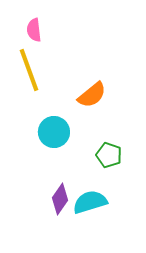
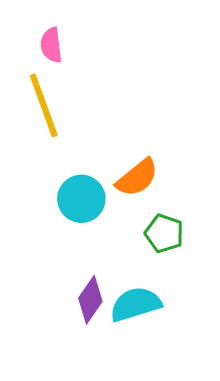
orange semicircle: (92, 95) -> (137, 178), moved

